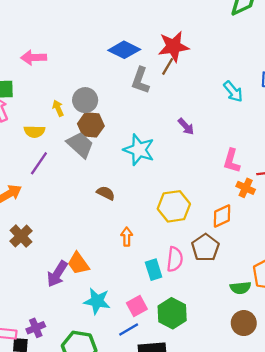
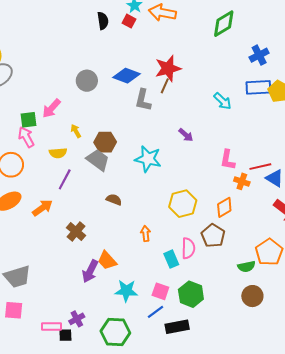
pink arrow: (34, 58) -> (51, 108), moved, turned -40
gray circle: (85, 100) -> (87, 81), moved
brown semicircle: (106, 193) -> (114, 200), moved
brown cross: (21, 236) -> (76, 232), moved
pink square: (137, 306) -> (160, 291), turned -36

